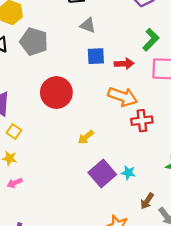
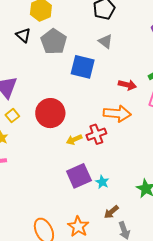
blue square: (96, 56) -> (83, 67), moved, size x1.4
red circle: (56, 93) -> (50, 113), moved
orange arrow: (123, 97) -> (117, 114), turned -32
red cross: (142, 121) -> (96, 134), moved, turned -30

